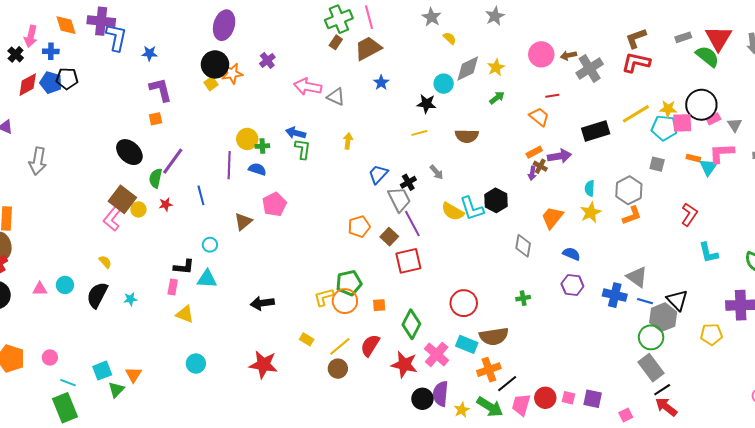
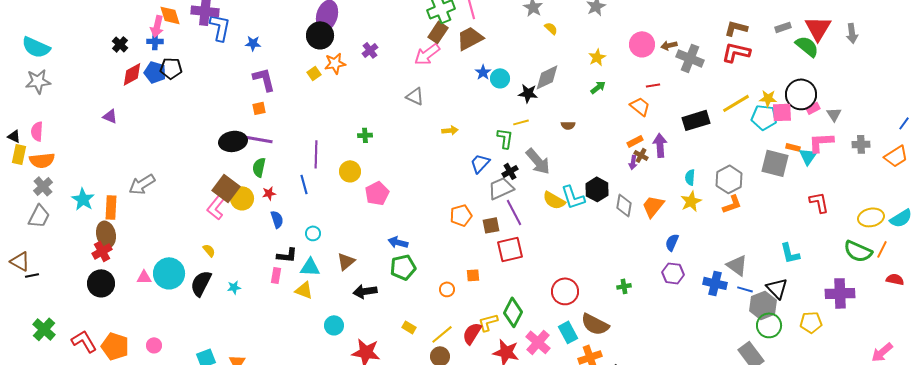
pink arrow: (31, 36) -> (157, 26), moved
brown L-shape: (636, 38) -> (736, 28), turned 35
brown rectangle: (336, 42) -> (438, 32), size x1.5
black circle: (215, 64) -> (320, 35), moved
gray diamond: (468, 68) -> (547, 77), moved
gray cross: (590, 68) -> (690, 58), turned -36
cyan circle: (444, 84) -> (500, 78), moved
pink arrow: (308, 87) -> (427, 54), moved, turned -48
gray triangle: (336, 97) -> (415, 96), moved
blue arrow: (296, 133) -> (398, 242), moved
brown semicircle: (467, 136) -> (568, 125), size x0.6
yellow circle: (247, 139) -> (350, 171), moved
yellow arrow: (348, 141) -> (450, 130), turned 77
green L-shape: (303, 149) -> (505, 138), moved
black ellipse: (129, 152) -> (233, 141), turned -52
purple arrow: (559, 156) -> (660, 145), turned -85
gray arrow: (38, 161) -> (142, 184), moved, turned 48
purple line: (173, 161) -> (258, 139), moved, turned 64
gray square: (657, 164) -> (775, 163), moved, size x1.8
purple line: (229, 165) -> (316, 154), moved
blue semicircle: (257, 169) -> (277, 219), moved, turned 54
gray arrow: (437, 172) -> (538, 161), size x1.8
gray trapezoid: (399, 199) -> (501, 188), turned -88
yellow circle: (138, 209) -> (242, 198), size x1.5
red L-shape: (689, 214) -> (819, 202), moved, turned -45
brown triangle: (243, 222) -> (346, 261), moved
brown square: (389, 237) -> (491, 225), turned 36
gray diamond: (523, 246) -> (624, 205), moved
cyan L-shape: (708, 253) -> (790, 253), moved
blue semicircle: (571, 254) -> (672, 242), turned -90
green pentagon: (349, 283) -> (403, 267), moved
cyan circle: (65, 285) -> (169, 273), size x1.8
yellow L-shape: (324, 297) -> (488, 322), moved
orange circle: (345, 301) -> (447, 289), size x0.6
orange square: (379, 305) -> (473, 275), moved
yellow triangle: (185, 314) -> (304, 290), moved
brown semicircle: (494, 336) -> (595, 324), turned 36
green circle: (651, 337) -> (769, 325), moved
cyan rectangle: (467, 344) -> (568, 332), turned 40
cyan circle: (196, 364) -> (334, 325), moved

